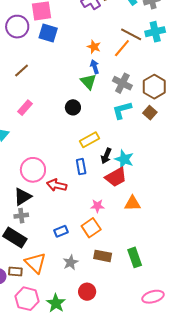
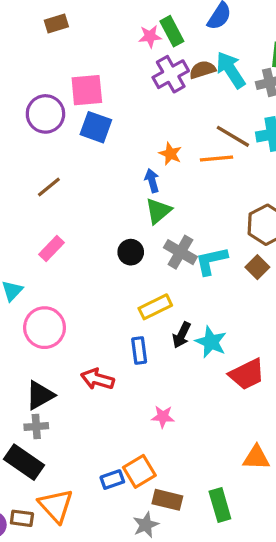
orange line: (122, 48) -> (216, 158), turned 42
blue arrow: (95, 67) -> (152, 181), moved
green triangle: (88, 82) -> (158, 211), turned 30
gray cross: (122, 83) -> (180, 252), moved
pink circle: (33, 170) -> (45, 328), moved
red trapezoid: (116, 177) -> (247, 374), moved
orange triangle: (132, 203) -> (256, 458), moved
orange square: (91, 228) -> (139, 471), moved
blue rectangle: (61, 231) -> (112, 480), moved
gray star: (71, 262) -> (146, 525), moved

